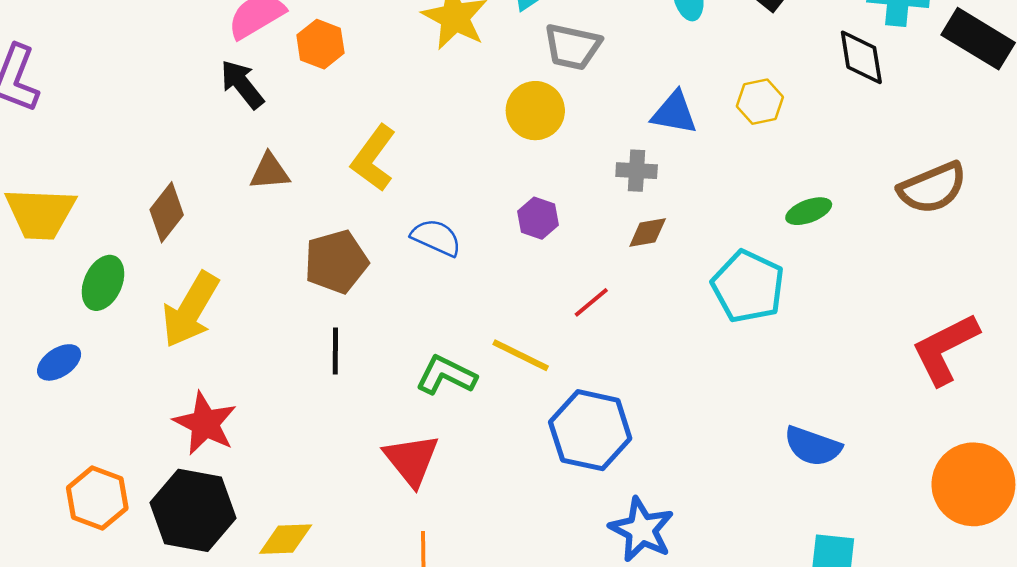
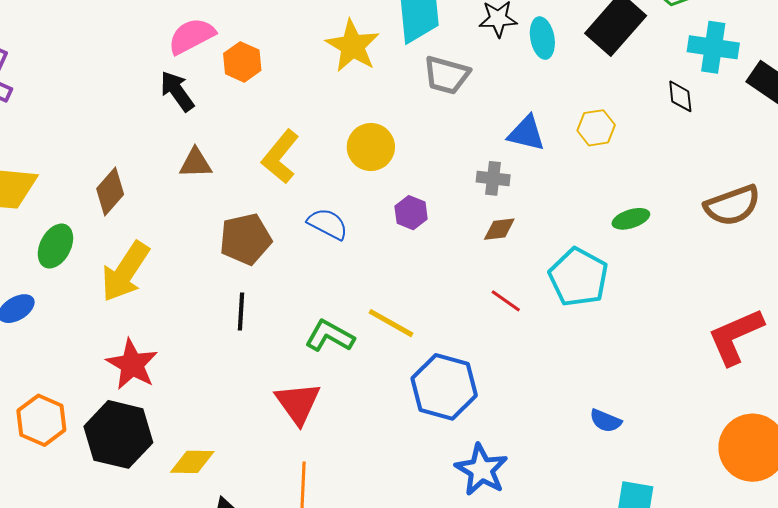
black diamond: (861, 57) -> (680, 96), size x0.7
yellow circle: (535, 111) -> (371, 147), moved
red line: (591, 302) -> (506, 301), moved, turned 72
blue semicircle: (813, 446) -> (606, 421), moved, size x0.7

